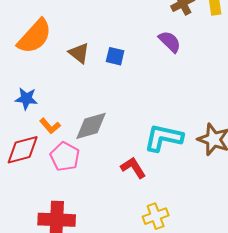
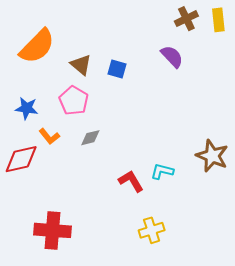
gray diamond: (91, 126) -> (90, 138), size x0.6
cyan L-shape: (163, 138) -> (162, 171), moved, size x0.6
pink pentagon: (65, 157) -> (74, 101), moved

